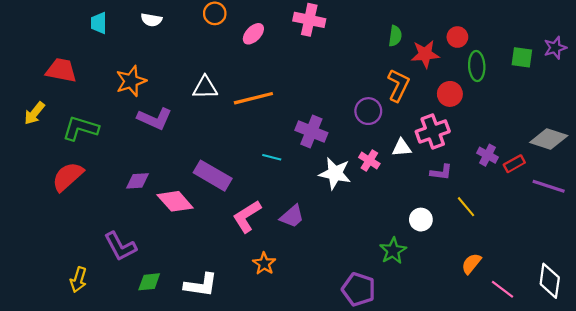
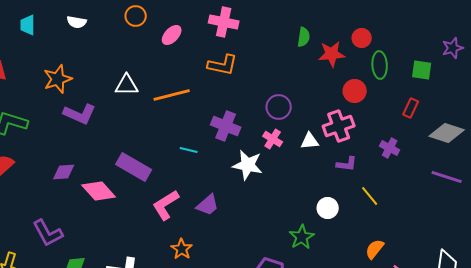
green square: (522, 57) -> (422, 70), moved
orange L-shape: (398, 85) -> (223, 65), moved, turned 76
pink cross: (369, 160) -> (273, 139), moved
red rectangle: (514, 164) -> (411, 108), moved, turned -36

